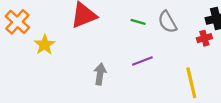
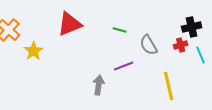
gray semicircle: (167, 22) -> (149, 45), moved
gray arrow: (100, 74) -> (99, 85), moved

